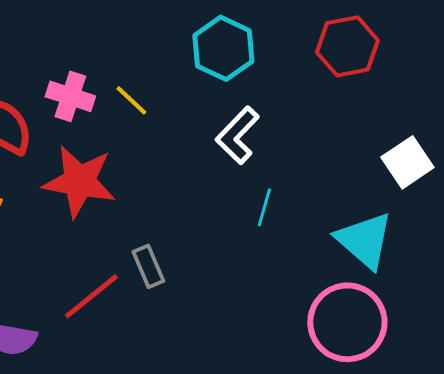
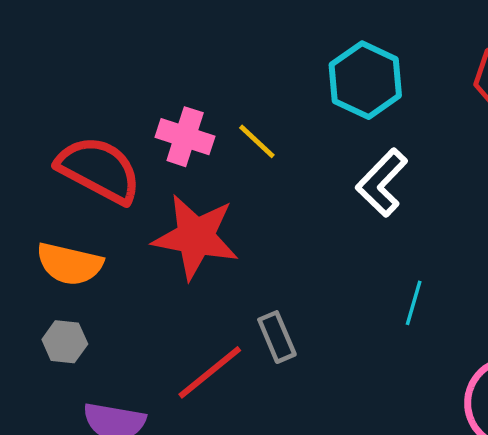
cyan line: (264, 207) -> (414, 303), moved

